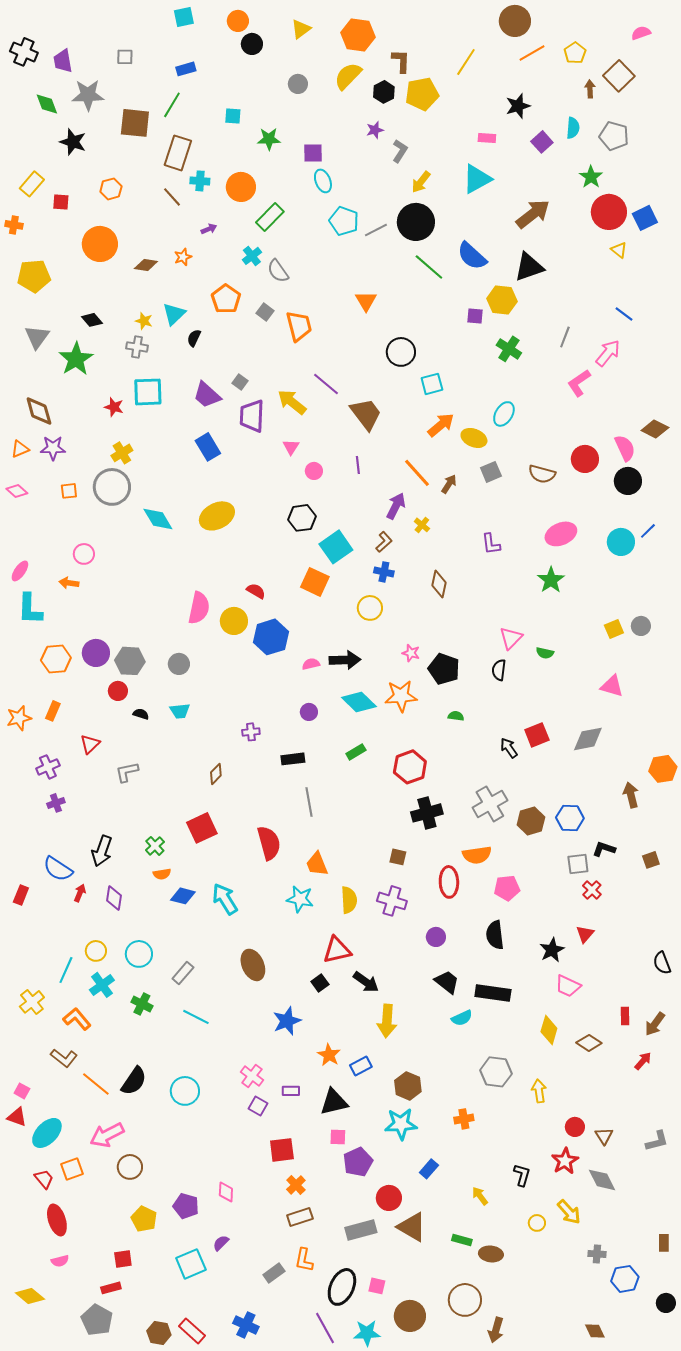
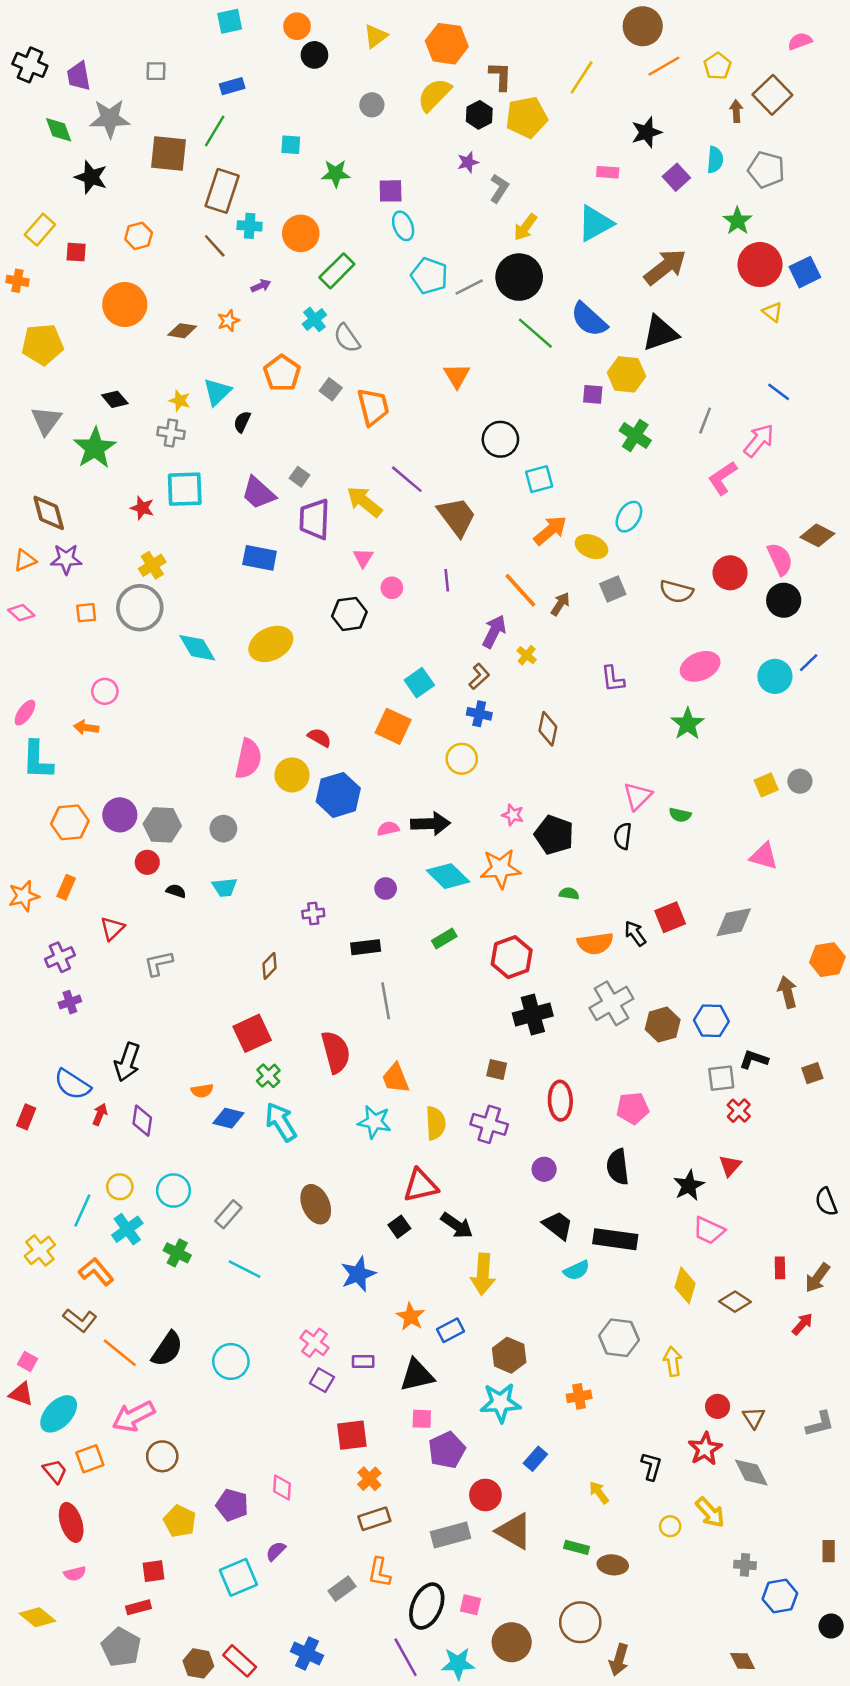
blue rectangle: (208, 447) -> (260, 558), turned -48
black hexagon: (302, 518) -> (349, 614), moved
cyan square: (336, 547) -> (419, 683), size x0.7
green cross: (155, 846) -> (268, 1076), moved
orange semicircle: (477, 855) -> (595, 943), moved

